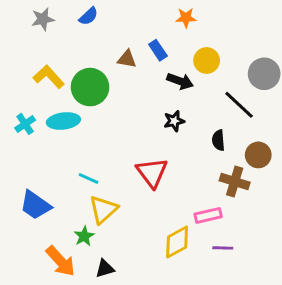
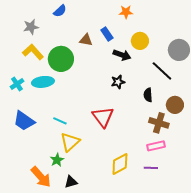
gray star: (43, 19) -> (31, 27), moved
blue trapezoid: (35, 205) -> (24, 121), moved
pink rectangle: (208, 215) -> (156, 146), moved

